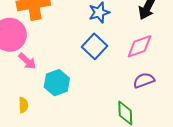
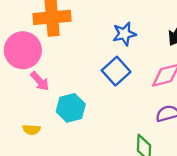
yellow semicircle: (23, 105) -> (31, 130), turned 91

